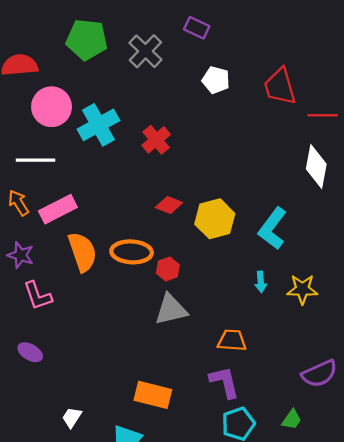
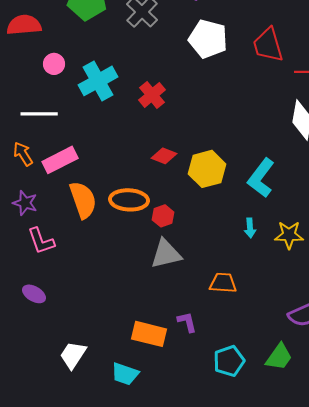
white pentagon: (216, 80) -> (208, 39), size x1.5
pink circle: (52, 107) -> (54, 64), size x0.6
purple L-shape: (224, 382) -> (187, 322), moved, size x0.7
white trapezoid: (72, 417) -> (73, 355), size x1.4
green trapezoid: (292, 419) -> (279, 357), size x1.4

